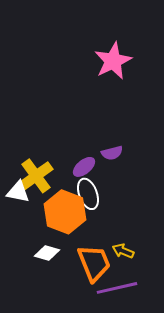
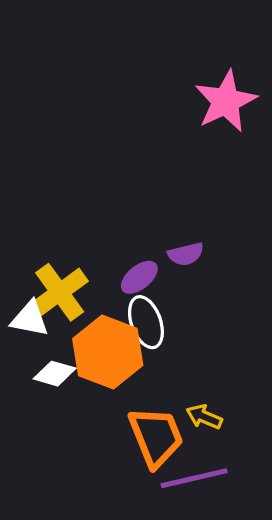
pink star: (113, 61) -> (226, 101), moved
white diamond: (47, 253) -> (55, 374), moved

